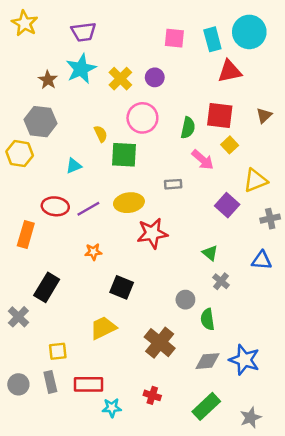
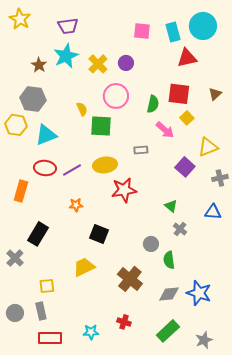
cyan triangle: (74, 166) -> (46, 135), moved, size x1.6
red rectangle: (88, 384) -> (50, 338), moved

